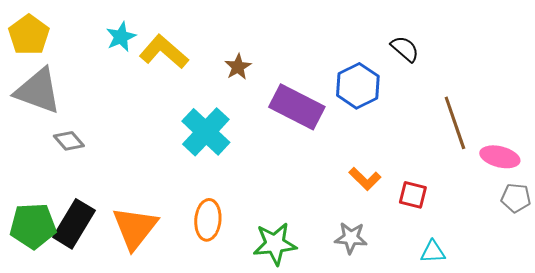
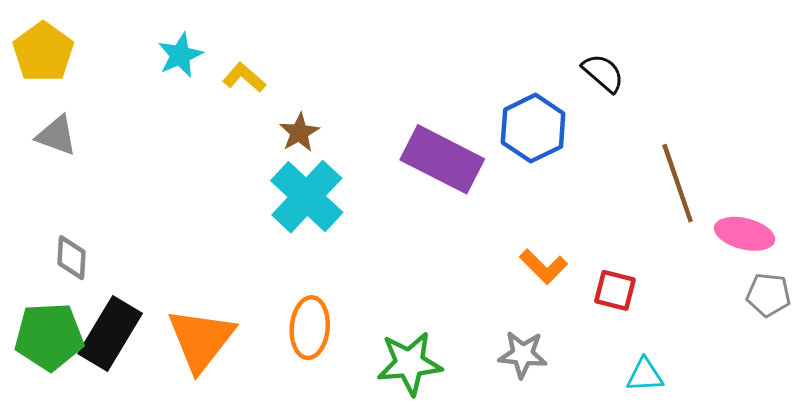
yellow L-shape: (164, 52) -> (244, 77), size x0.6
brown star: (238, 67) -> (299, 133), moved
gray triangle: (38, 91) -> (57, 136), size x0.6
gray diamond: (69, 141) -> (71, 258), moved, turned 44

